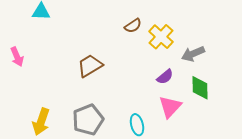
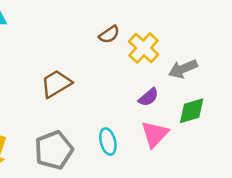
green diamond: (200, 88) -> (192, 111), turned 75
cyan ellipse: (137, 125) -> (108, 142), moved

